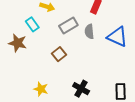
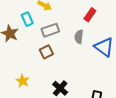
gray rectangle: (68, 25) -> (50, 30), moved

